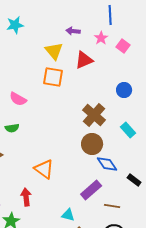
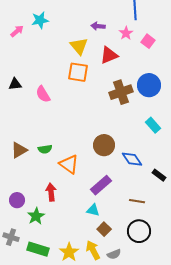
blue circle: (124, 90) -> (149, 85), size x1.5
pink semicircle: (18, 99) -> (43, 94), turned 30
brown cross: (94, 115) -> (121, 92), moved, turned 30
green semicircle: (12, 128) -> (45, 149), moved
brown circle: (92, 144) -> (104, 145), moved
purple rectangle: (91, 190) -> (101, 185), moved

